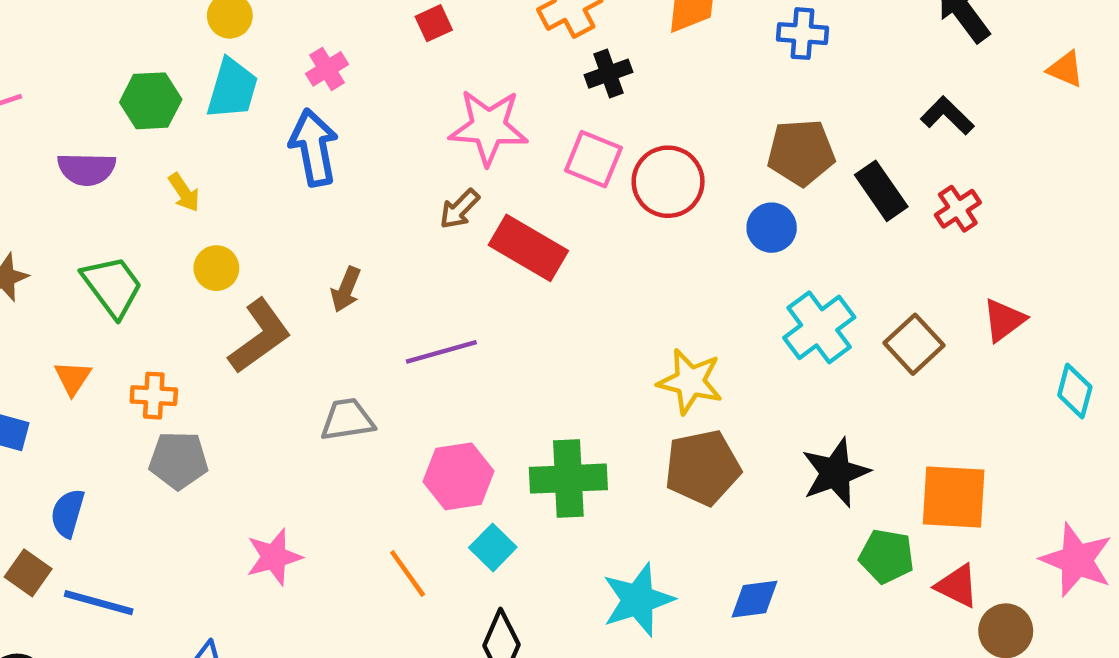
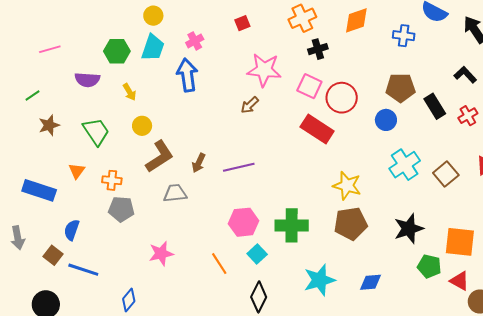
red rectangle: (528, 248) -> (317, 129), moved
brown arrow: (346, 289) -> (199, 163), moved
gray trapezoid: (347, 420) -> (175, 193), moved

